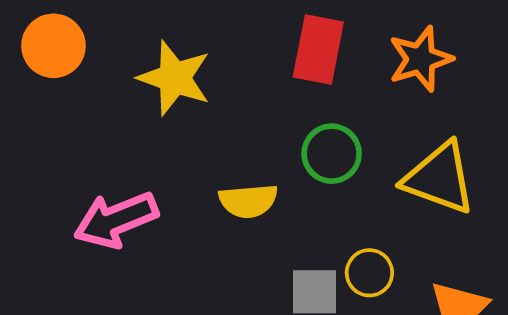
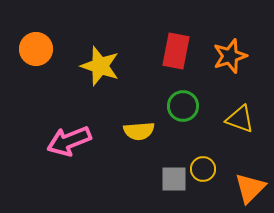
yellow triangle: (439, 178) -> (240, 119), size x0.7

